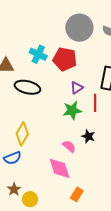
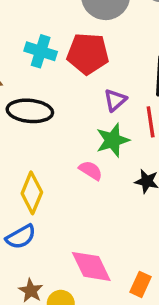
pink semicircle: (69, 146) -> (91, 170), moved
pink diamond: (60, 168) -> (91, 266), moved

